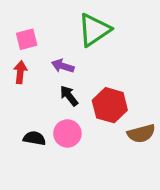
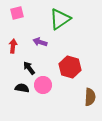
pink square: (27, 39) -> (17, 13), moved
black arrow: (69, 96) -> (29, 68), moved
brown semicircle: (141, 133) -> (90, 97), moved, turned -72

